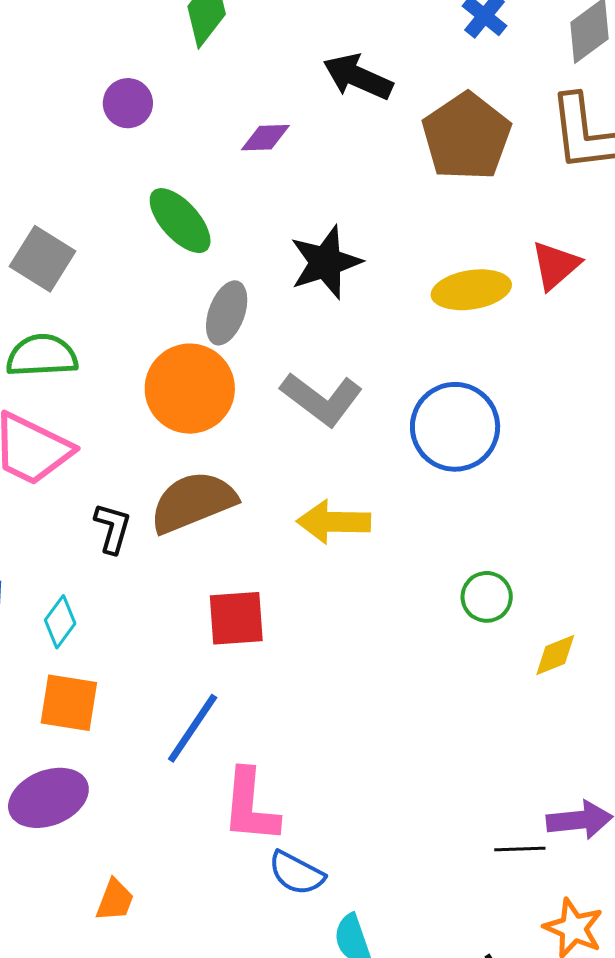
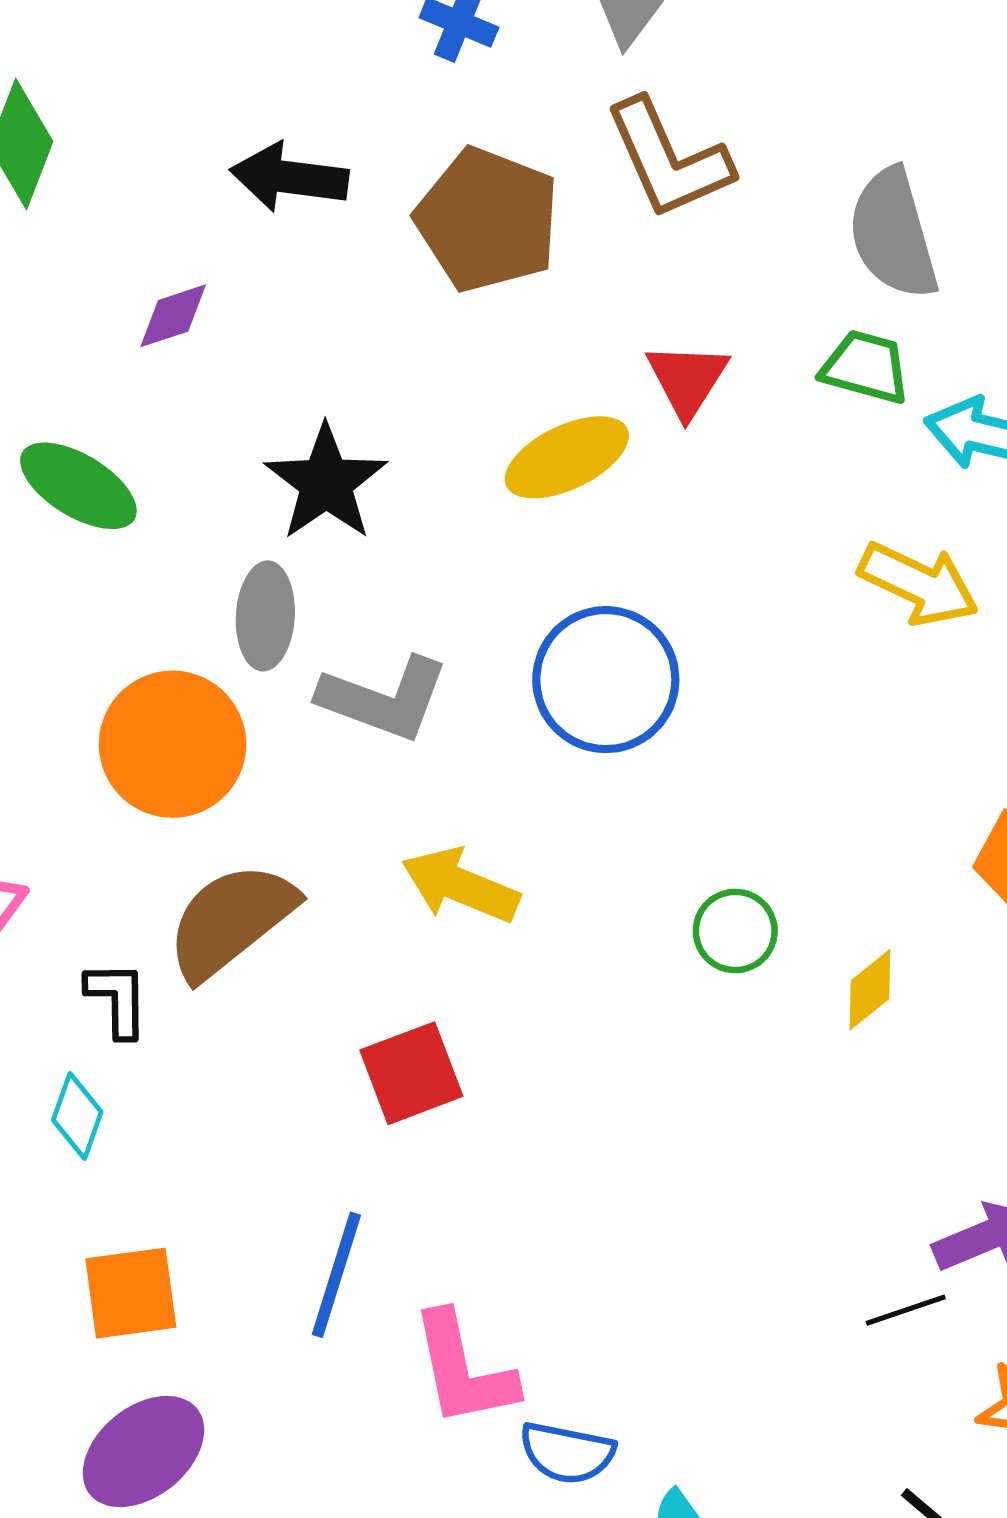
gray ellipse: (227, 313) -> (265, 616), moved
yellow arrow: (334, 522) -> (460, 885), turned 38
red square: (236, 618) -> (411, 1073), moved
cyan diamond: (60, 622) -> (77, 1116), moved

